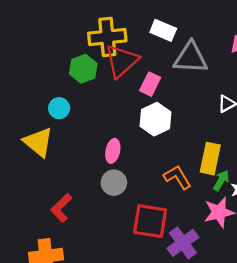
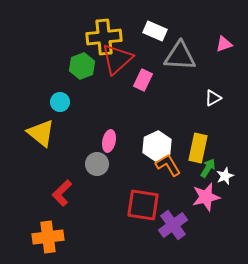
white hexagon: (156, 119) -> (157, 146), moved
gray circle: (114, 183) -> (97, 164), moved

